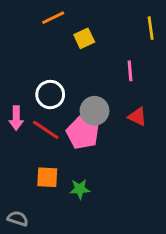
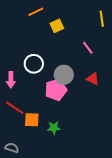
pink line: (130, 71) -> (88, 48), turned -32
red line: (46, 130) -> (15, 108), moved
pink pentagon: (83, 133) -> (56, 90), turned 30

